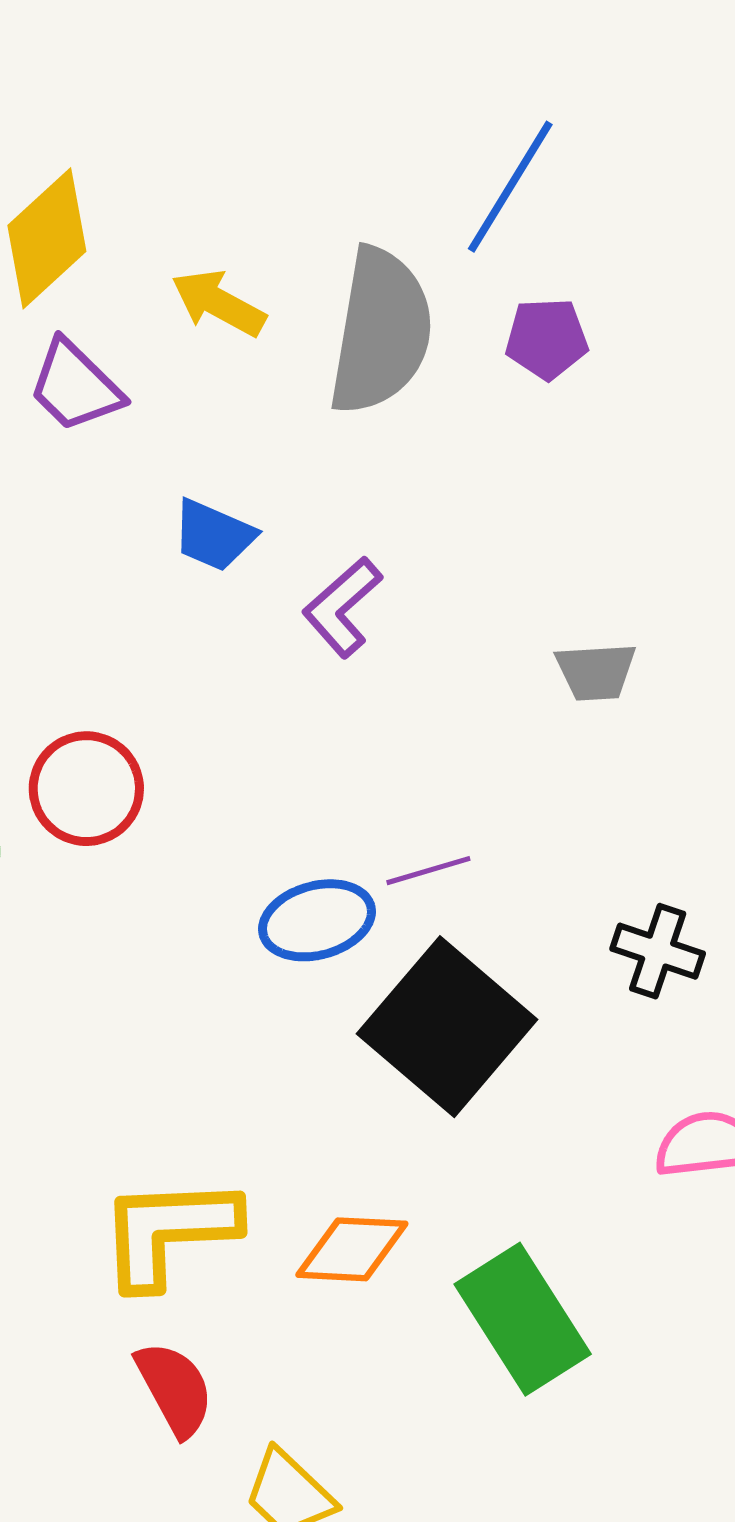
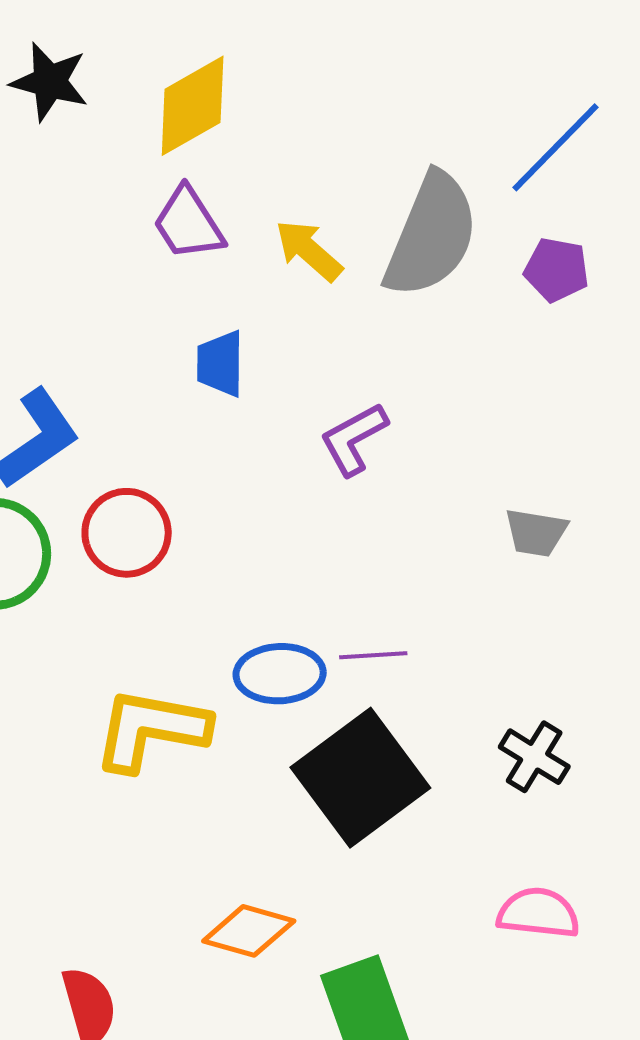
yellow arrow: (218, 303) -> (309, 250), moved
blue trapezoid: (214, 535) -> (220, 364), moved, turned 54
yellow L-shape: (169, 1232) -> (151, 729), moved

